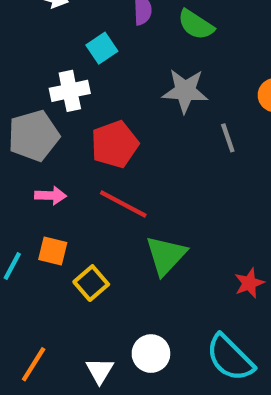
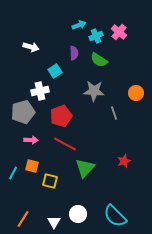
yellow square: (91, 283) -> (50, 181), turned -35
red star: (249, 283) -> (124, 161), moved

